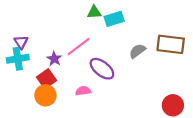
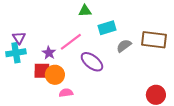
cyan rectangle: (114, 19) -> (107, 28), moved
red square: (47, 79) -> (42, 71), turned 36
pink semicircle: (83, 91) -> (66, 93), moved
orange circle: (45, 95) -> (55, 75), moved

